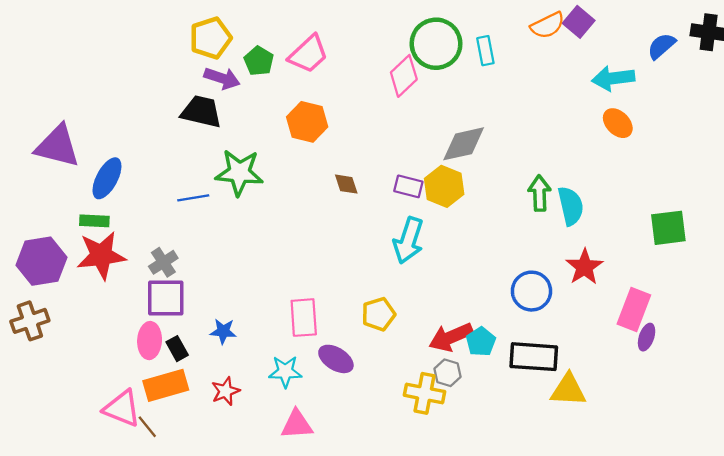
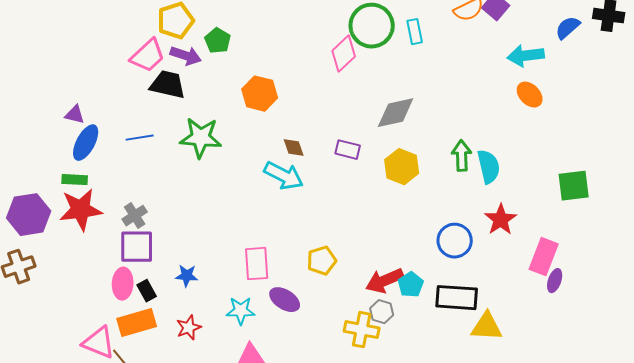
pink trapezoid: (308, 54) -> (148, 56), moved
purple triangle: (58, 146) -> (75, 115), moved, size x0.5
yellow hexagon: (444, 186) -> (402, 167), moved
blue line: (193, 198) -> (140, 138), moved
cyan arrow: (408, 240) -> (284, 176), moved, turned -81

